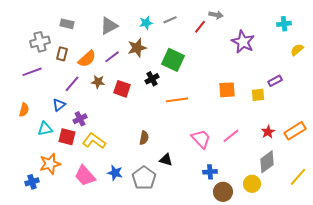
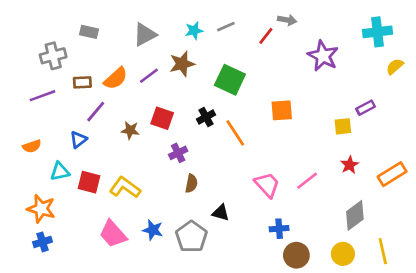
cyan cross: (284, 24) -> (377, 32), size x1.5
brown rectangle: (62, 54) -> (82, 82), moved, turned 72
black cross: (152, 79) -> (206, 117), moved
brown star: (98, 82) -> (130, 130), moved
orange square: (227, 90) -> (282, 110), moved
orange line: (177, 100) -> (235, 133), turned 65
orange semicircle: (24, 110) -> (32, 146), turned 56
purple cross: (80, 119) -> (178, 153), moved
red star: (268, 132) -> (350, 165), moved
orange star: (50, 164) -> (41, 209), moved, turned 30
yellow line: (298, 177) -> (383, 251), moved, turned -54
yellow circle: (252, 184) -> (343, 254), moved

